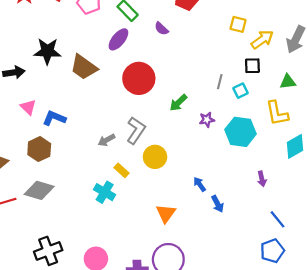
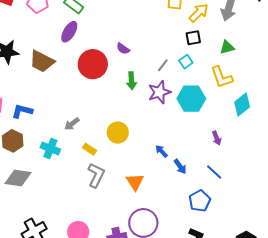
purple semicircle: (161, 29) -> (123, 49), moved
gray line: (220, 82) -> (163, 65), moved, turned 32
green arrow: (178, 103) -> (132, 81), turned -42
purple star: (207, 120) -> (159, 92), size x1.6
gray L-shape: (136, 130) -> (96, 175), moved
cyan cross: (105, 192) -> (50, 148), moved
blue line: (277, 219) -> (214, 172), moved
blue pentagon: (272, 251) -> (200, 201), moved

